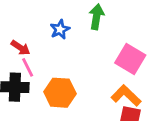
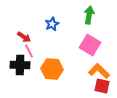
green arrow: (97, 17) -> (89, 15), moved
pink square: (130, 59) -> (90, 45), moved

